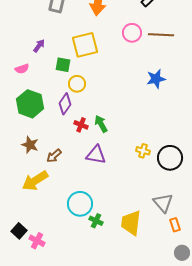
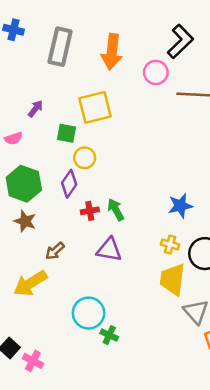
pink circle: (132, 33) -> (156, 72), moved
blue star: (156, 79) -> (180, 206), moved
red cross: (81, 125) -> (90, 211), turned -32
brown star: (30, 145) -> (25, 221), moved
yellow trapezoid: (131, 223) -> (173, 279), moved

